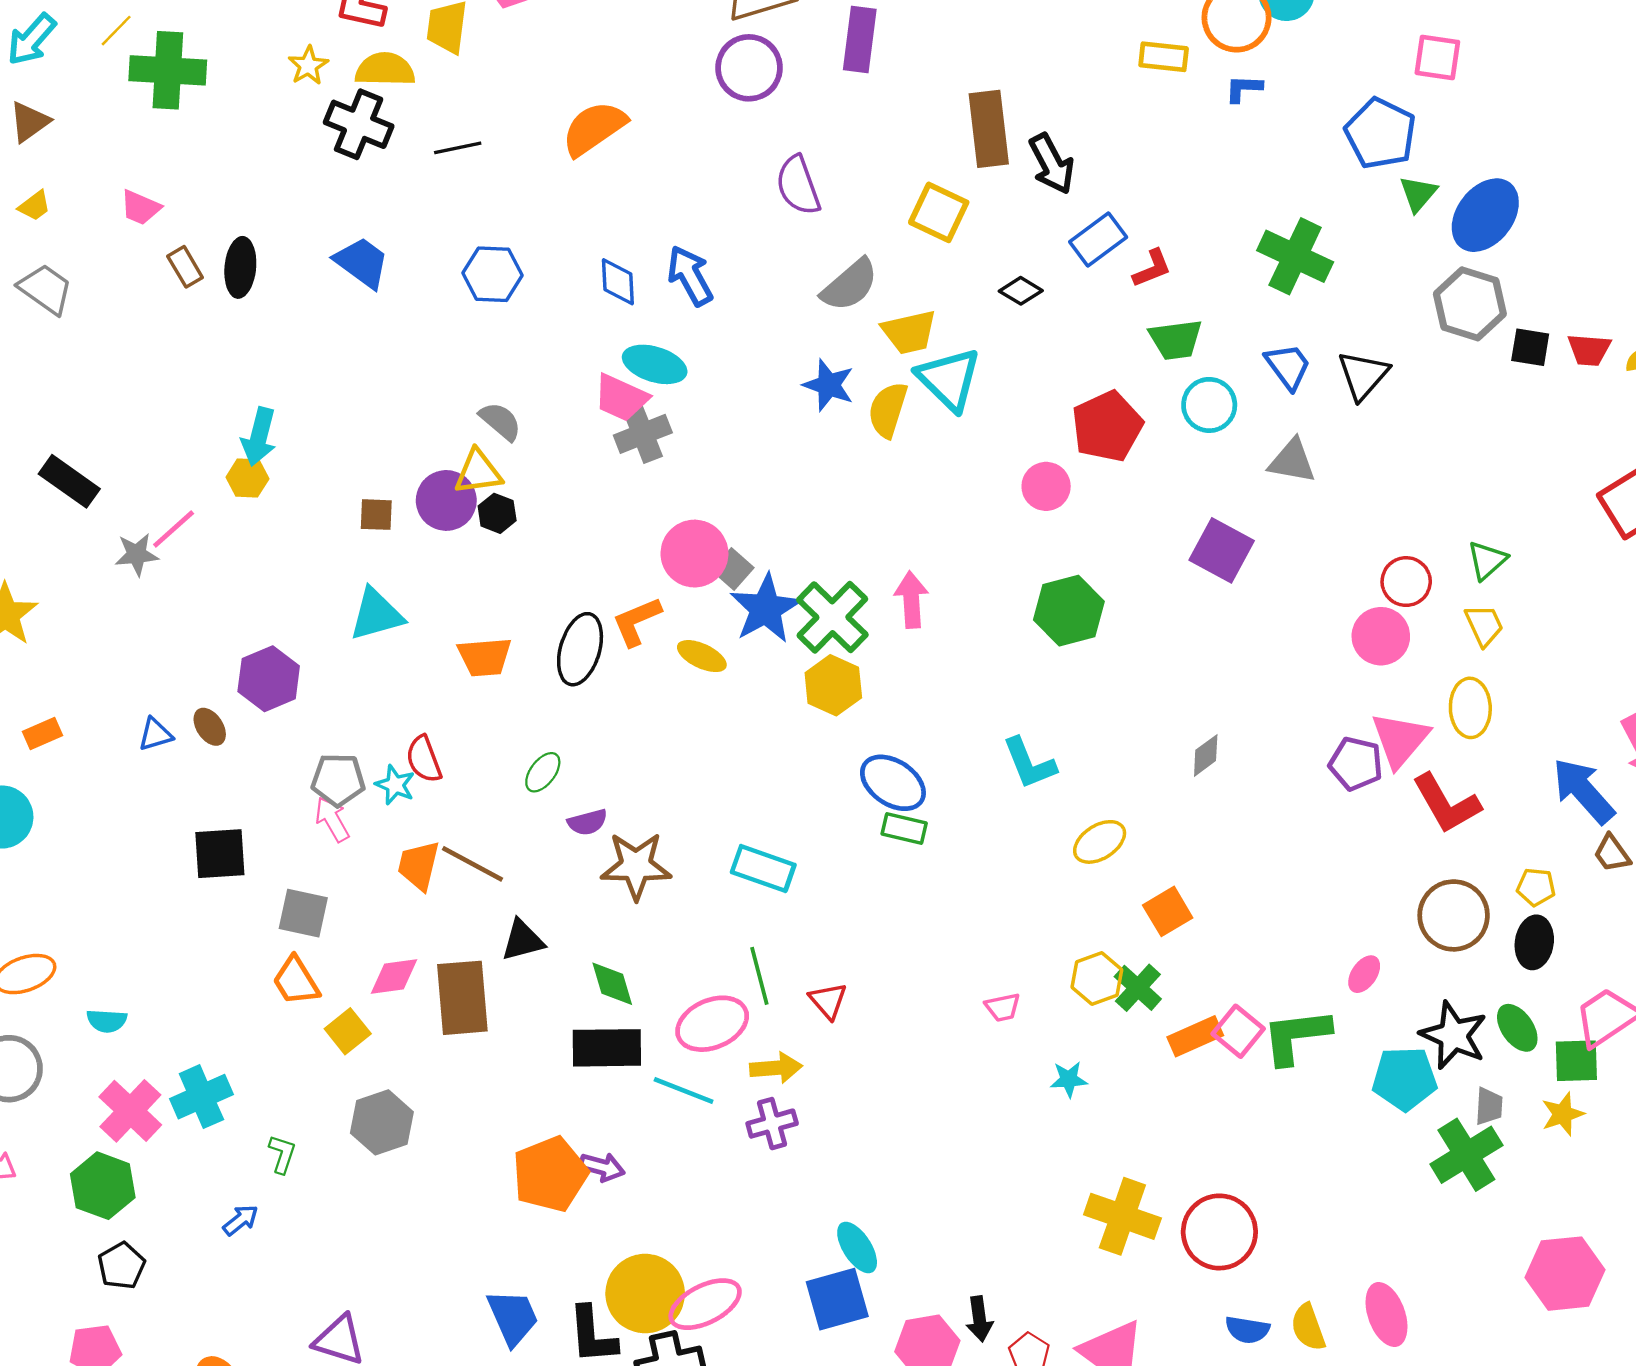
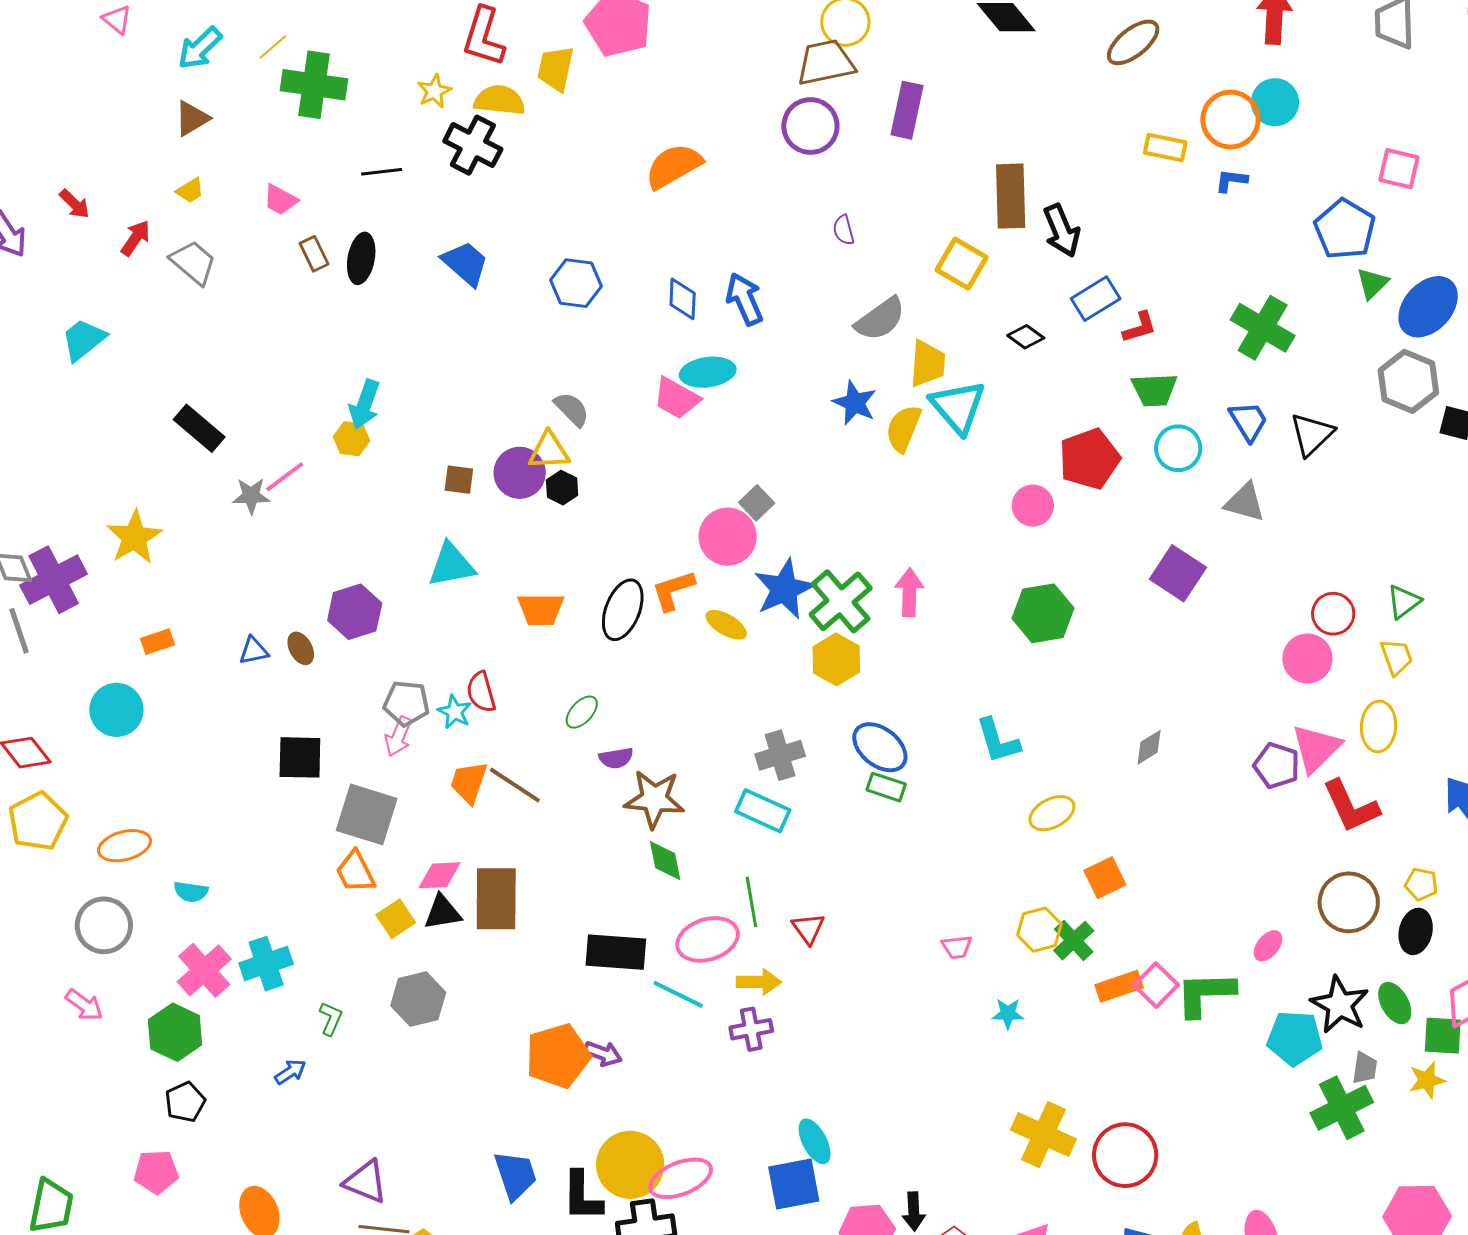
black line: (458, 148) -> (382, 172), moved
purple semicircle: (798, 185) -> (844, 230), size x0.6
yellow trapezoid: (909, 332) -> (928, 364), turned -78
cyan ellipse: (655, 364) -> (708, 372), turned -30
gray cross: (643, 434) -> (780, 755), moved
gray square: (733, 569) -> (757, 503), moved
pink arrow: (332, 819) -> (398, 737), turned -132
gray square: (303, 913) -> (367, 814), size x1.4
black triangle: (523, 940) -> (443, 912), moved
green diamond: (612, 984) -> (665, 861), moved

